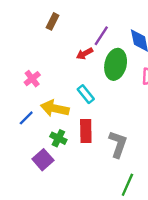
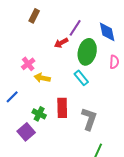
pink cross: (32, 79) -> (28, 64), moved
cyan rectangle: (86, 94) -> (81, 78), moved
yellow arrow: (55, 108) -> (42, 78), moved, size x0.7

